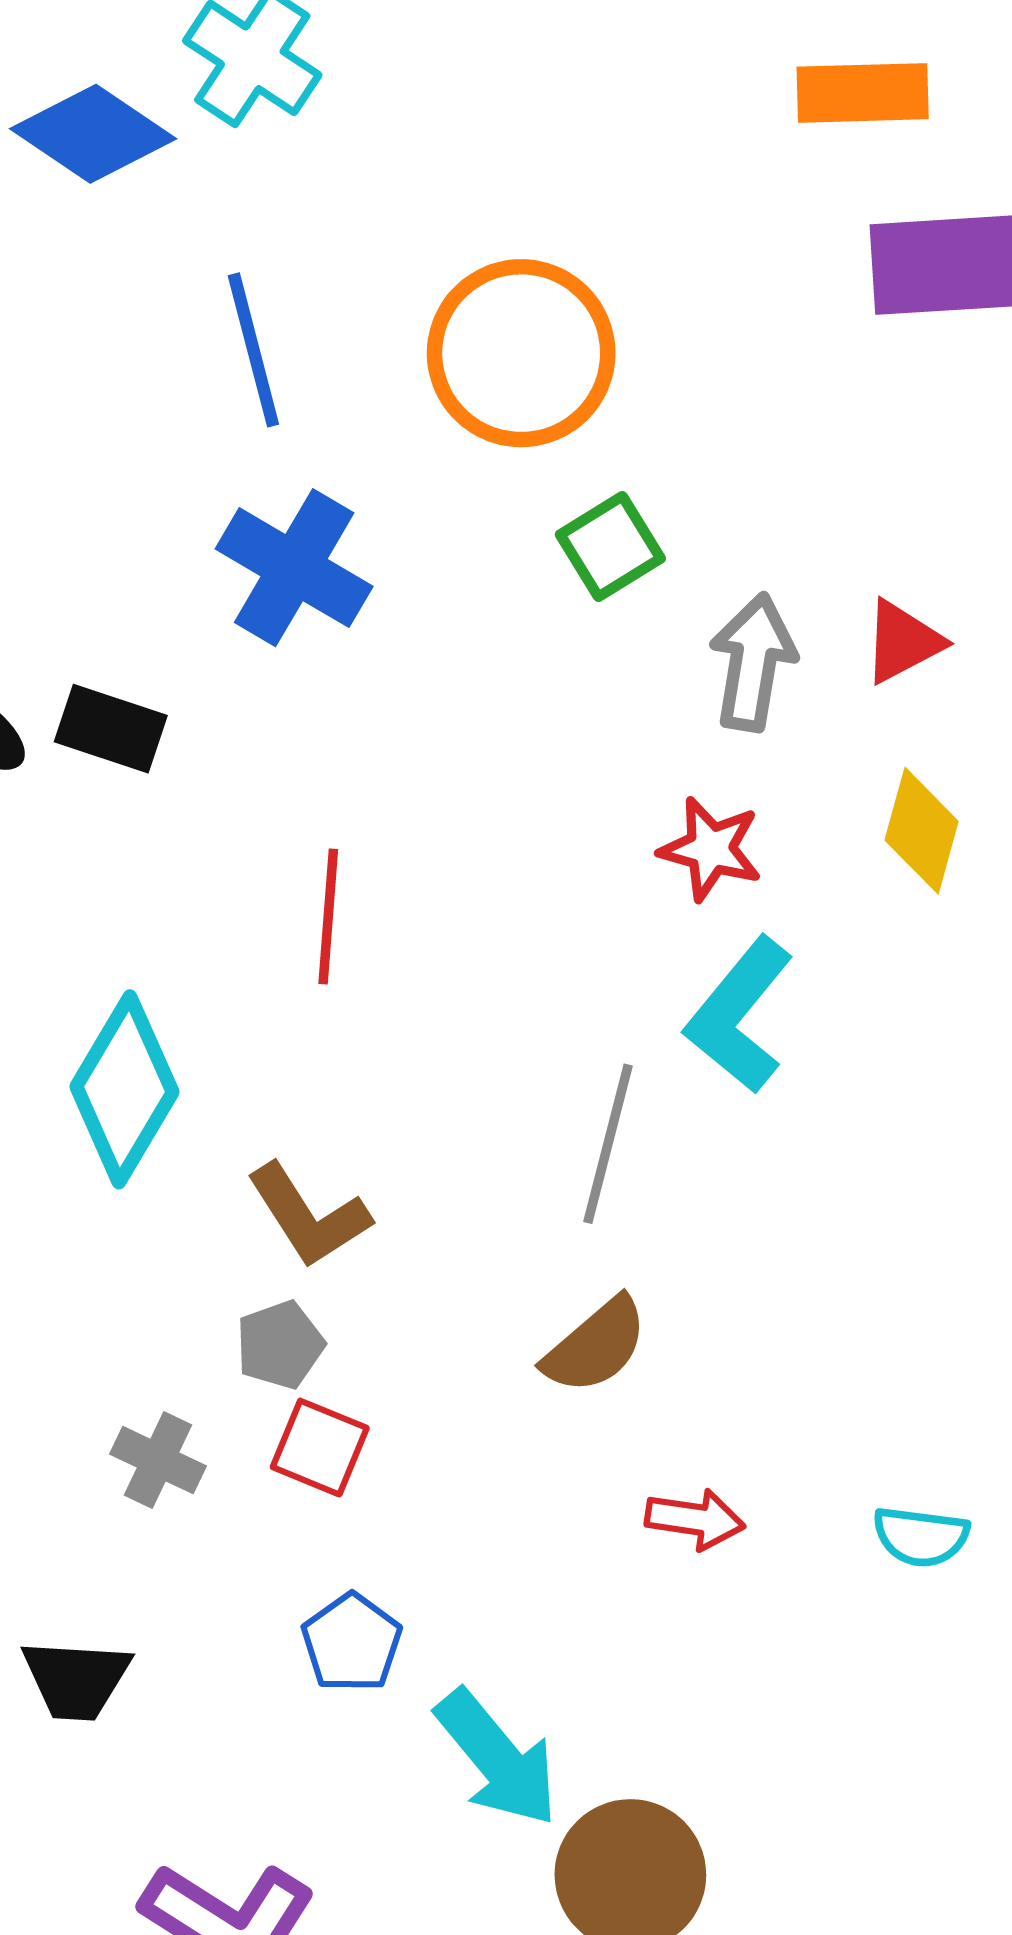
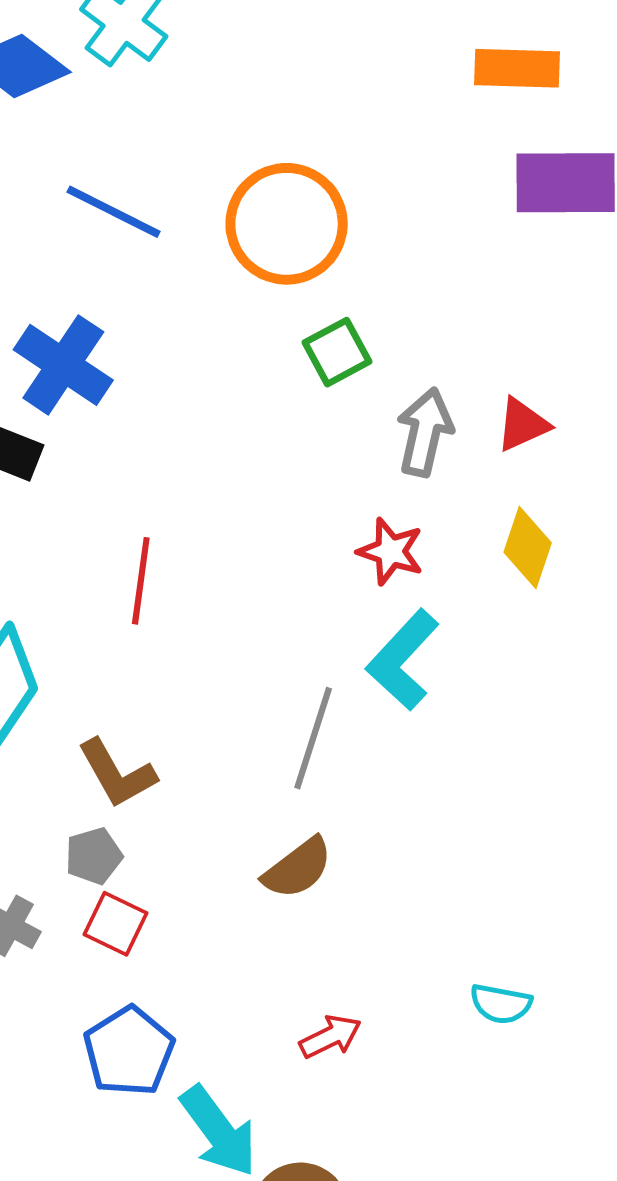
blue line: (253, 350) -> (114, 212), turned -52
blue cross: (294, 568) -> (63, 365), moved
red arrow: (695, 1519) -> (330, 1037), moved, turned -38
blue pentagon: (352, 1643) -> (129, 1051), size x1.4

